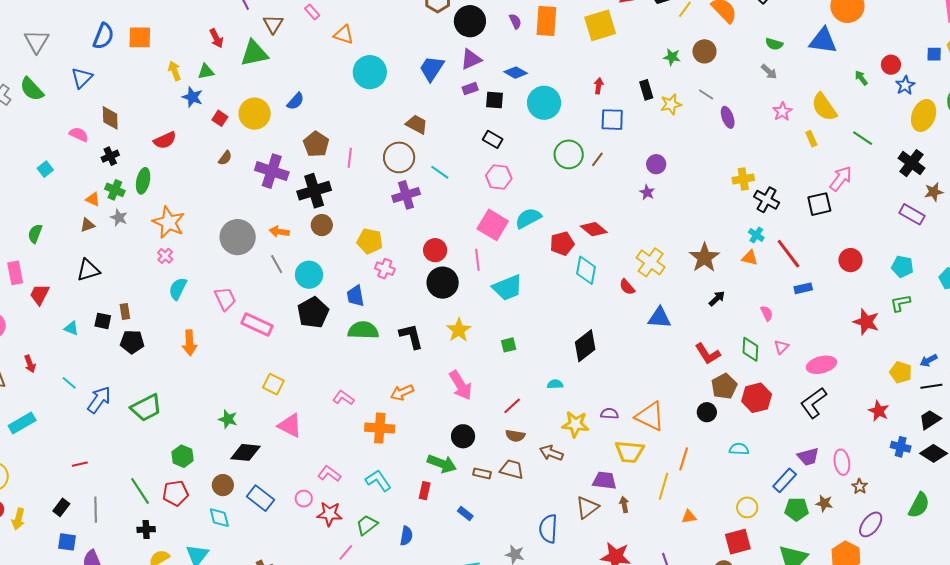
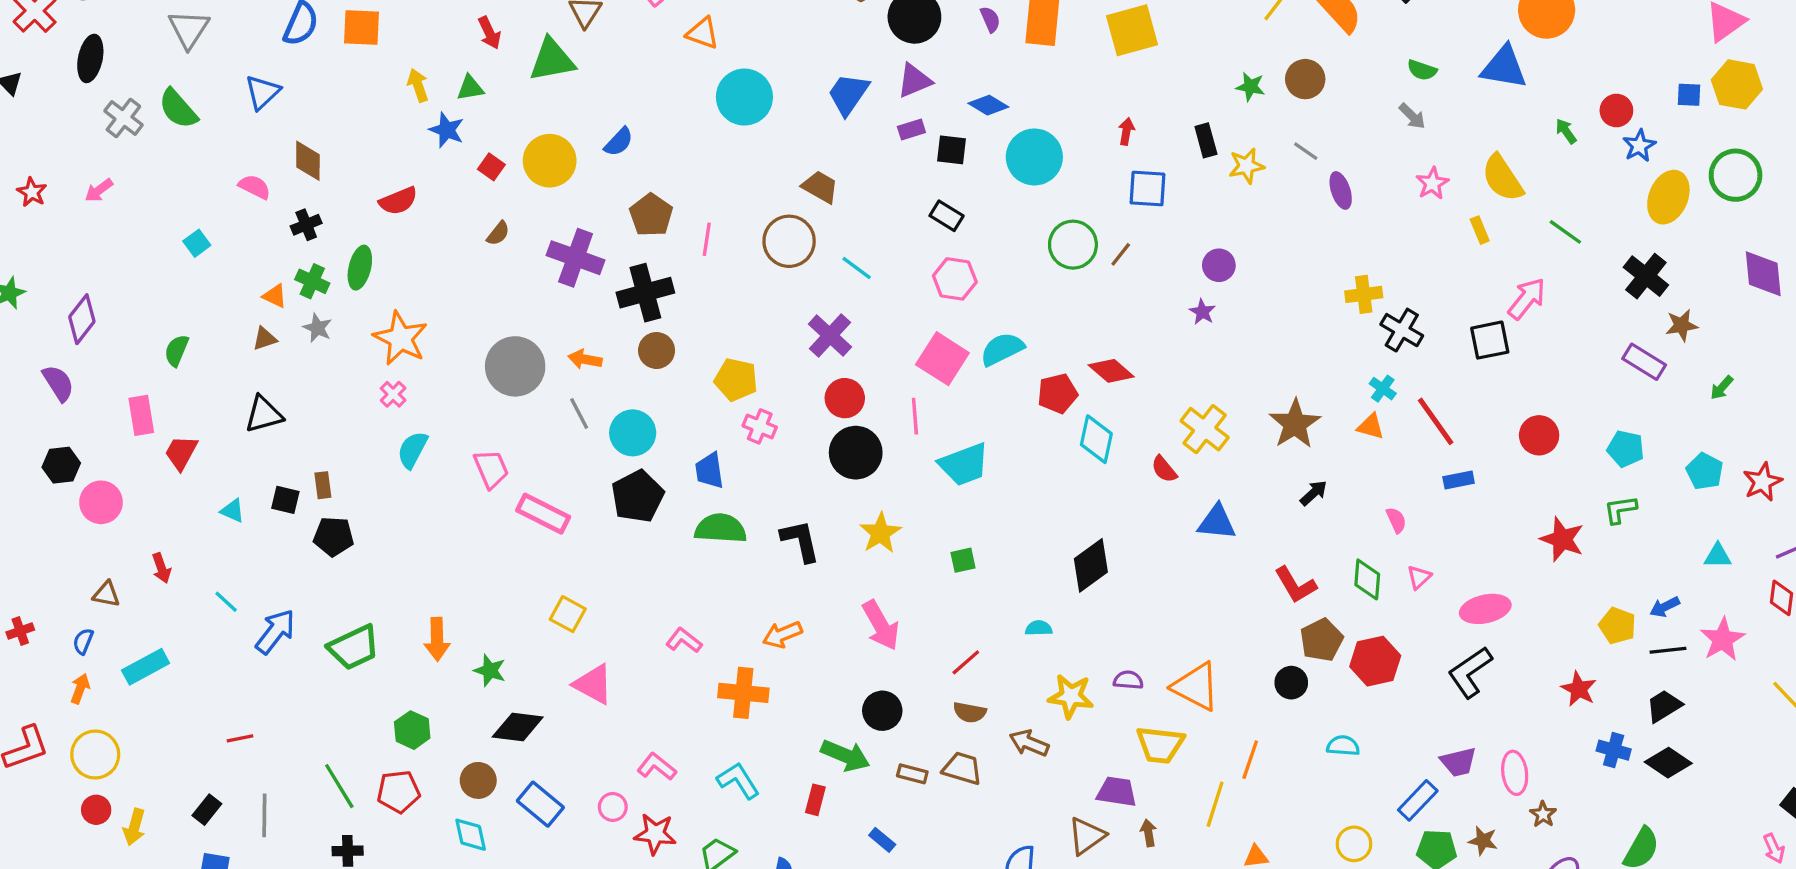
purple cross: (406, 195) -> (830, 335), moved, turned -32
orange arrow: (190, 343) -> (437, 639), moved

